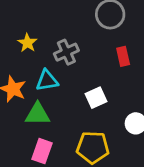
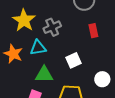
yellow star: (27, 43) -> (24, 20), size x1.6
green triangle: (37, 114) -> (44, 75), moved

